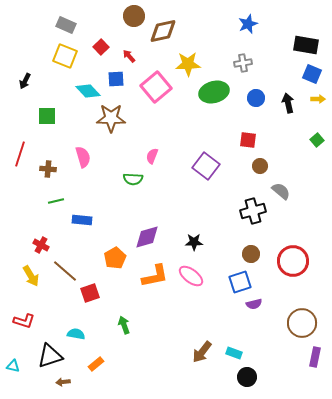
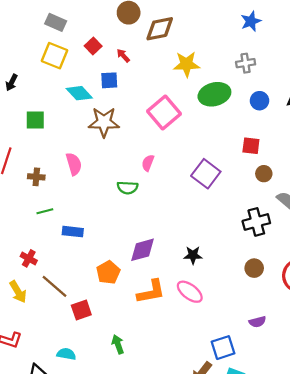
pink square: (156, 87) -> (164, 112), moved
blue square: (240, 282) -> (223, 348), moved

